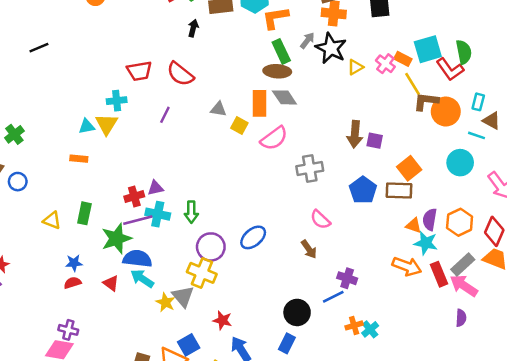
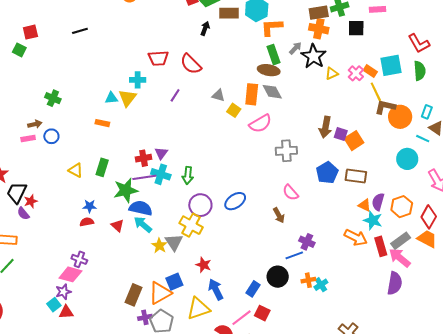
red L-shape: (450, 69) -> (419, 43), moved
green cross: (14, 134) -> (53, 98), turned -35
orange square: (409, 168) -> (354, 141), moved
purple triangle: (156, 188) -> (161, 153), turned -48
black circle: (297, 312) -> (278, 277), moved
purple semicircle: (461, 318) -> (395, 283), size x1.6

